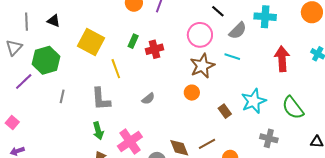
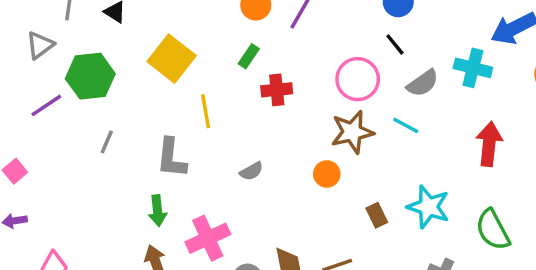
green rectangle: (133, 41) -> (249, 56), moved
cyan star: (254, 101) -> (428, 207), turned 30

